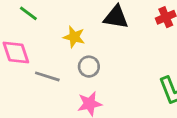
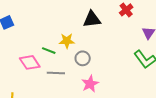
green line: (28, 13) -> (49, 51), moved

